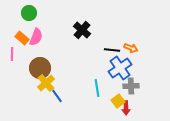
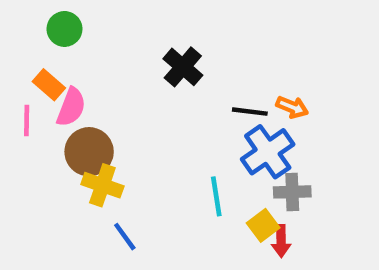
pink semicircle: (36, 37) -> (71, 107), moved
yellow cross: (46, 83) -> (102, 185), turned -30
blue line: (57, 96) -> (125, 237), moved

